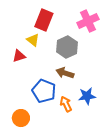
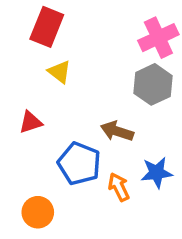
red rectangle: (44, 20) -> (47, 27), moved
gray hexagon: (67, 47) -> (153, 84), moved
red triangle: (19, 56) -> (31, 122), moved

